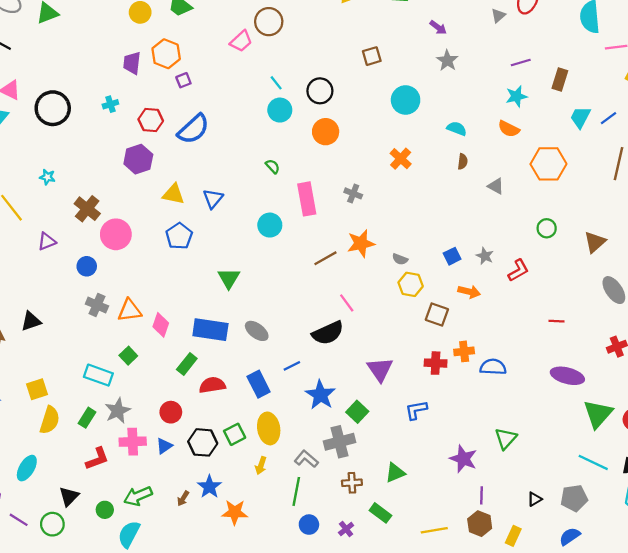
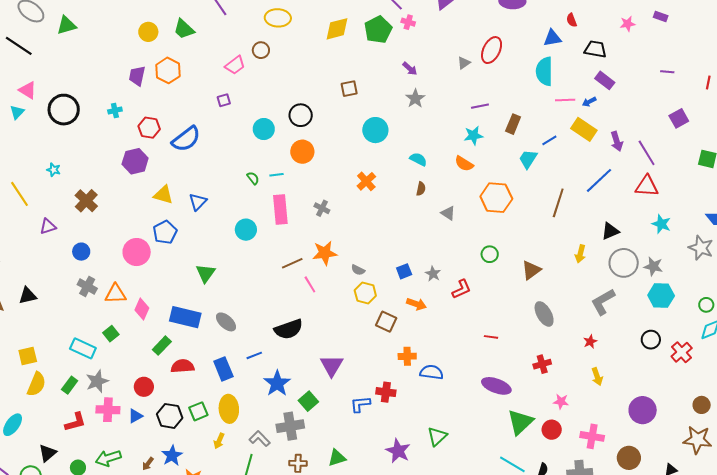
brown circle: (269, 22) -> (261, 50), size x0.7
purple square: (183, 80) -> (224, 100), moved
cyan line: (276, 83) -> (276, 175), moved, turned -64
blue line: (609, 118) -> (549, 140), moved
pink circle: (116, 234) -> (137, 252), moved
pink line: (347, 303) -> (310, 284), moved
red cross: (436, 363) -> (386, 392), moved

